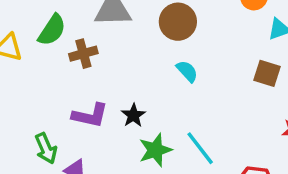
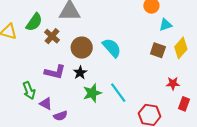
brown circle: (178, 22) -> (82, 48), moved
brown cross: (83, 54) -> (52, 36), turned -35
cyan semicircle: (187, 71) -> (112, 48), size x1.5

